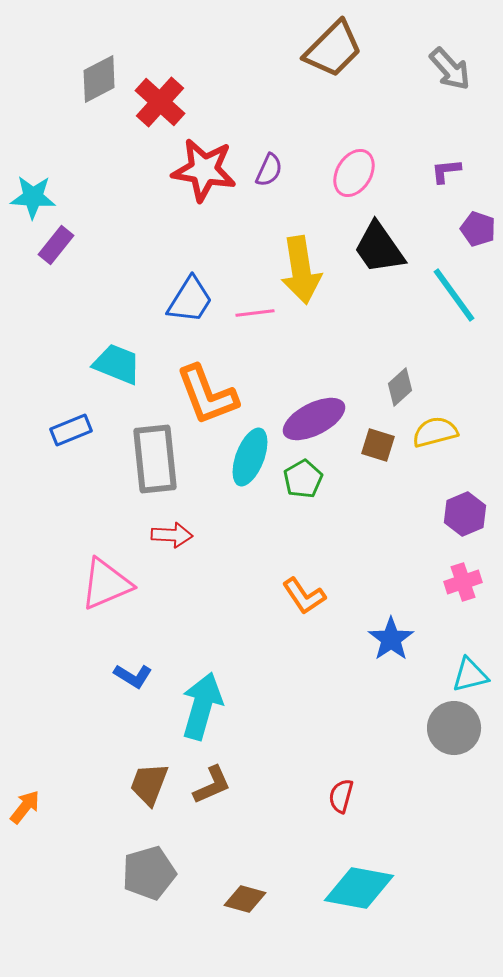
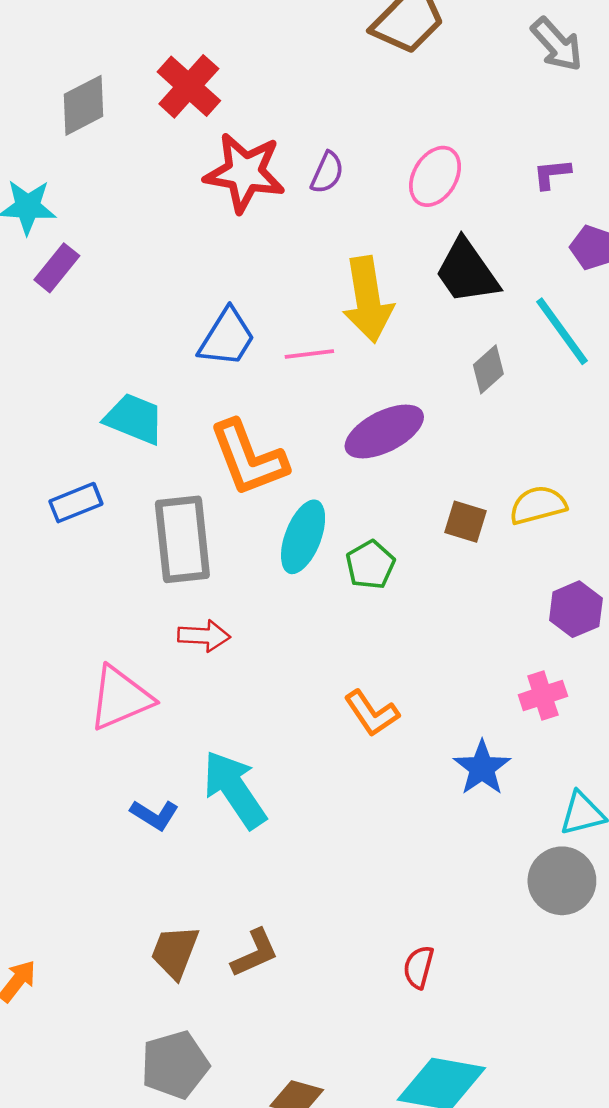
gray diamond: (99, 79) -> (83, 105), moved
gray diamond: (400, 387) -> (488, 369), moved
purple ellipse: (314, 419) -> (384, 431), moved
pink cross: (463, 582) -> (543, 695), moved
cyan arrow: (202, 706) -> (235, 789), moved, turned -50

